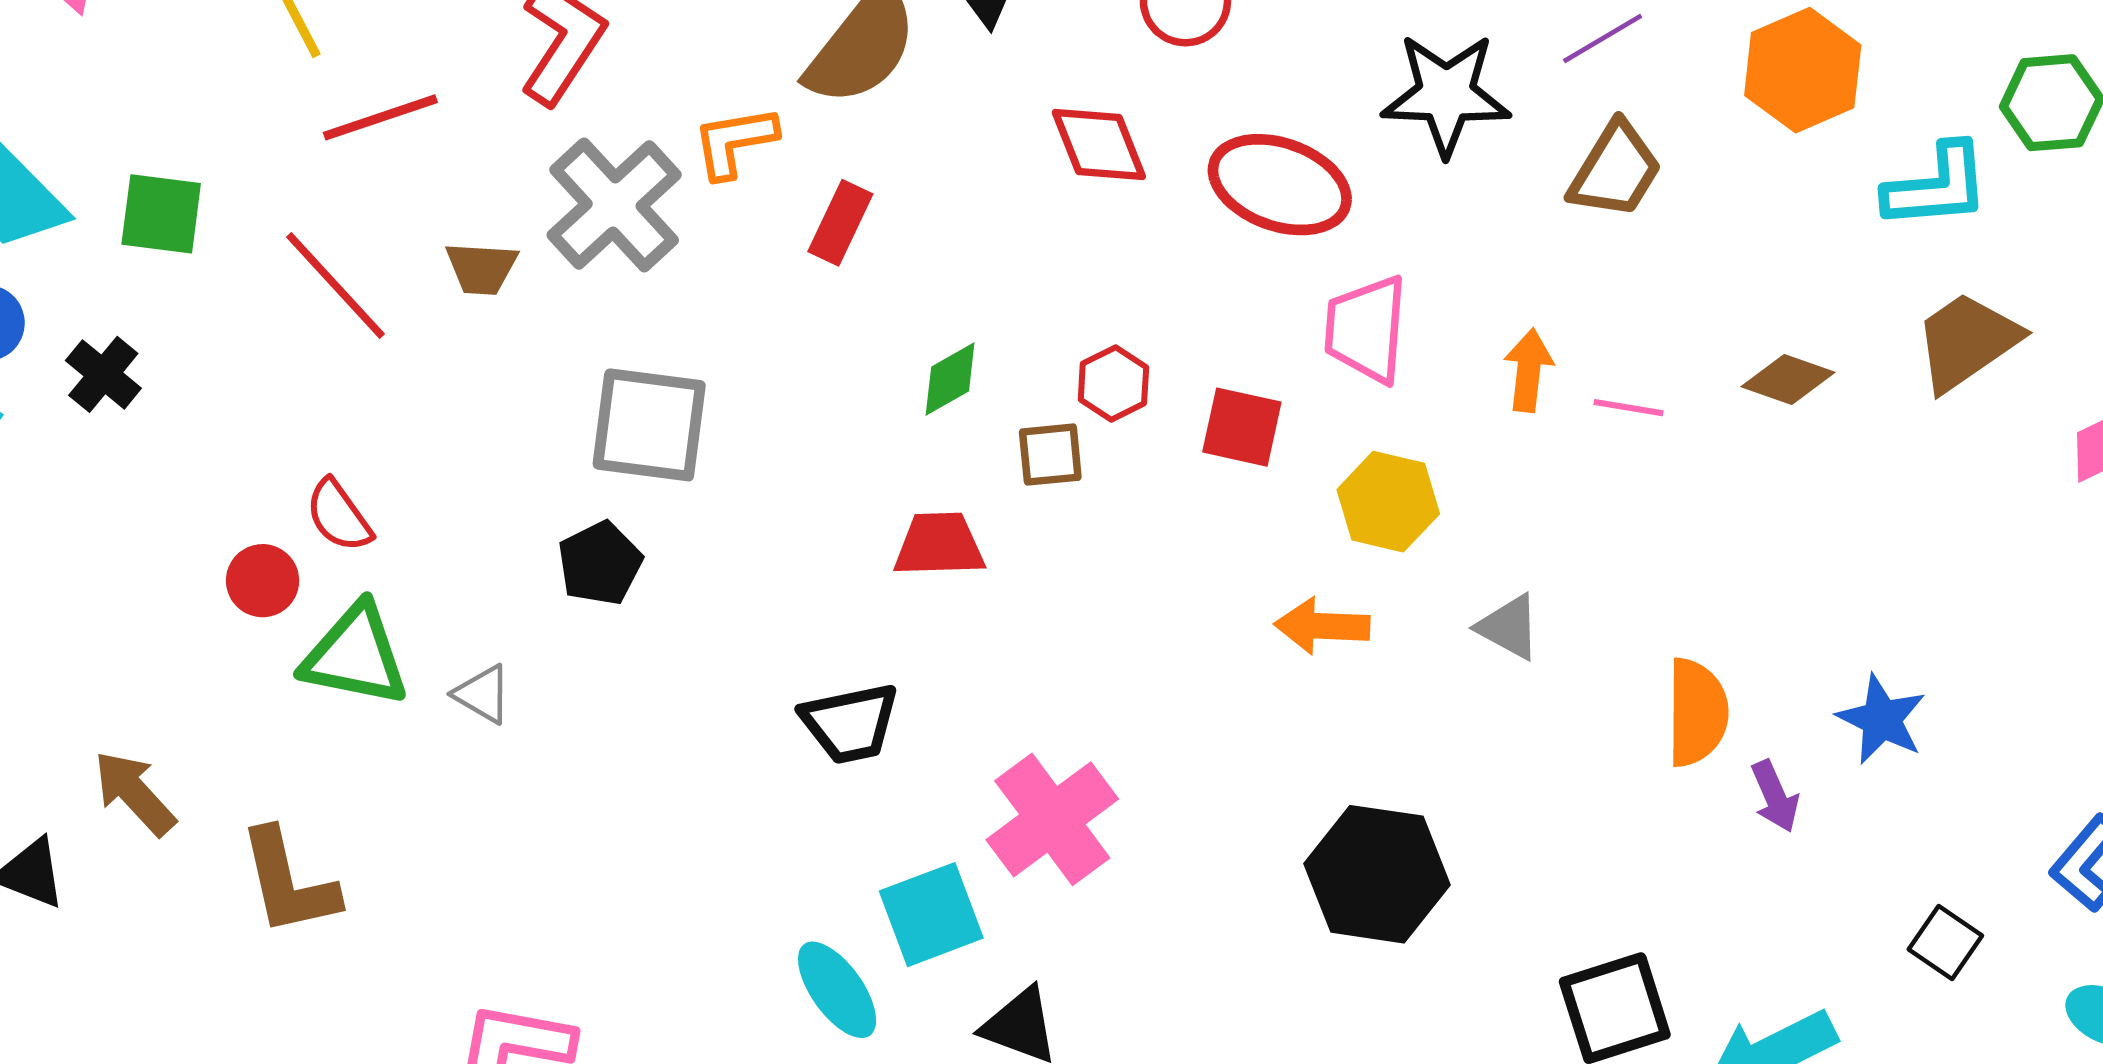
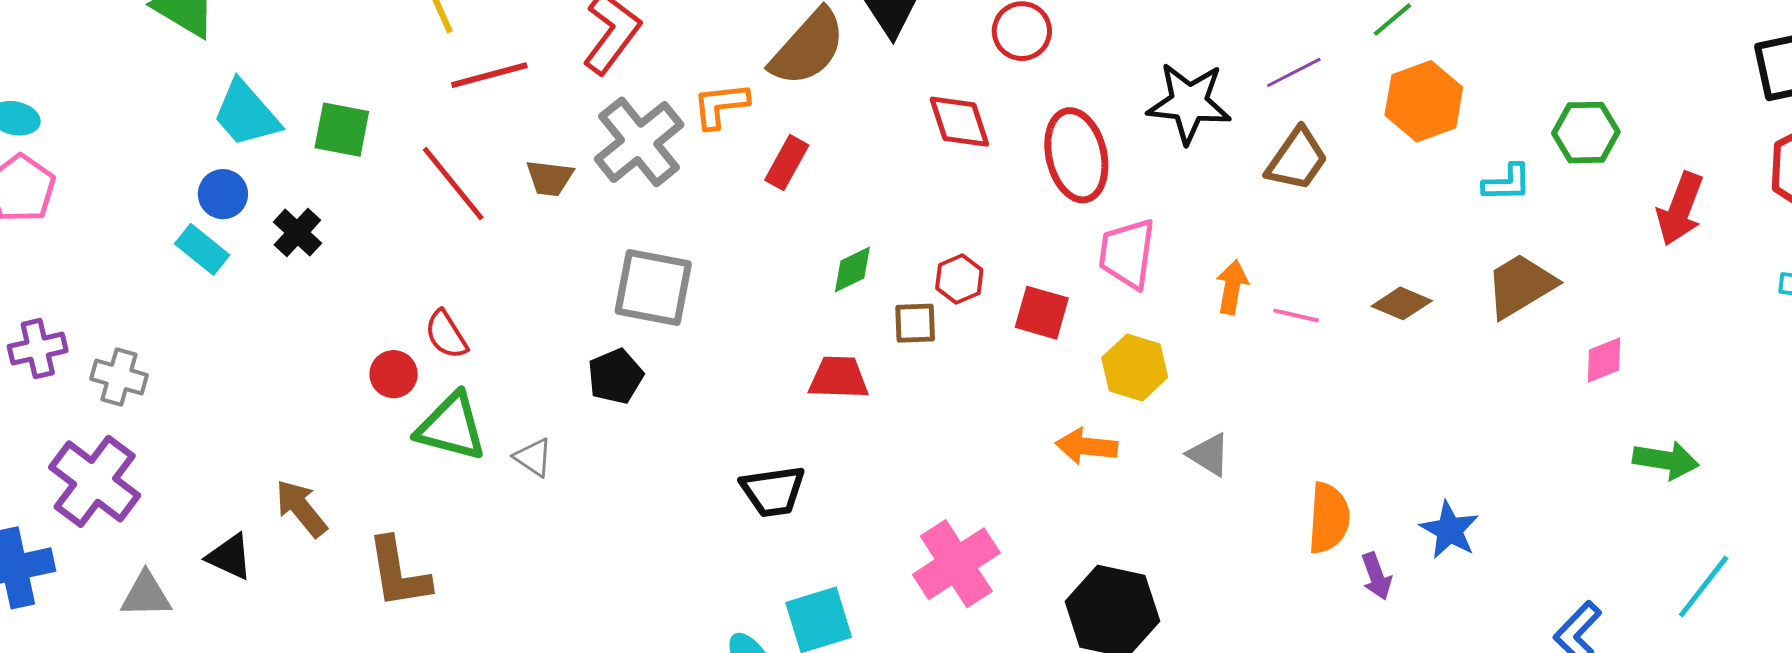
red ellipse: (1280, 185) -> (1076, 155), turned 54
cyan L-shape: (1937, 186) -> (1507, 183), size x0.7
pink cross: (1052, 819) -> (956, 564), moved

